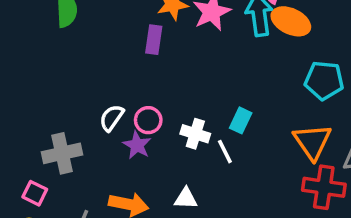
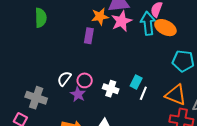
orange triangle: (312, 142) -> (176, 95), turned -35
white line: (225, 152) -> (143, 93), moved, turned 48
gray cross: (62, 153) -> (36, 98), turned 30

